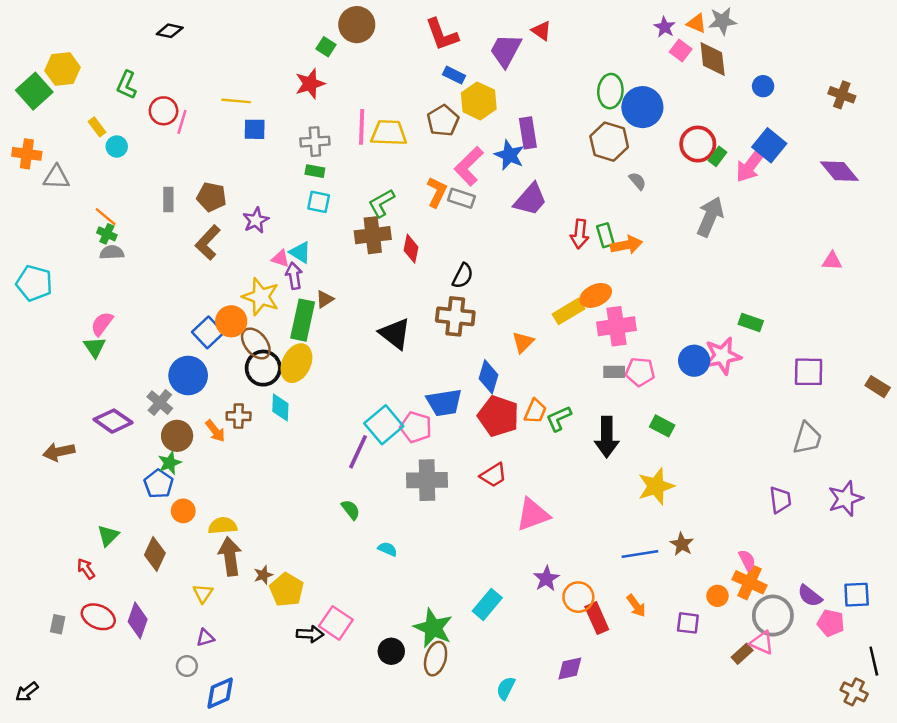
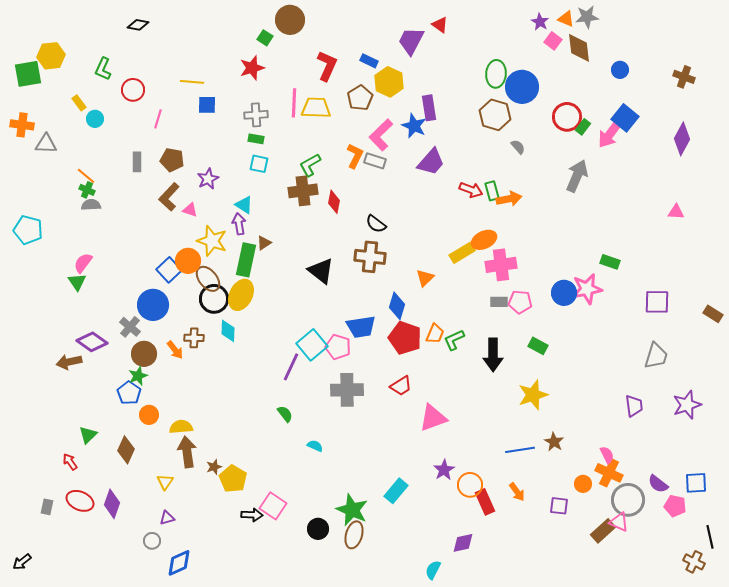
red L-shape: (442, 34) -> (327, 66), moved, turned -136
green square: (34, 91) -> (28, 74), turned 32
pink line: (182, 122) -> (158, 119), moved
purple diamond: (839, 171) -> (682, 139), turned 68
red arrow: (580, 234) -> (471, 190), turned -75
pink triangle: (280, 259) -> (190, 210), moved
black semicircle: (463, 276) -> (376, 224), turned 100
brown arrow: (59, 452) -> (69, 362), moved
brown rectangle: (742, 654) -> (603, 531), size x1.4
cyan semicircle: (506, 688) -> (433, 570), moved

